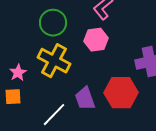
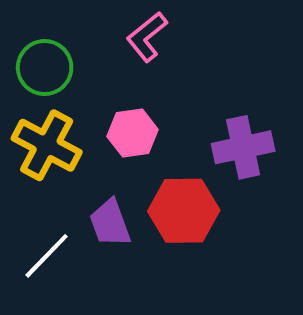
pink hexagon: (96, 40) -> (133, 133), moved

